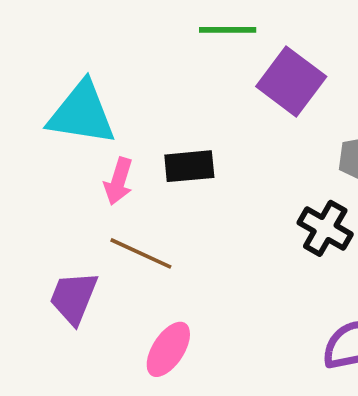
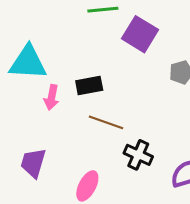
black cross: (325, 228) -> (138, 155), moved
brown line: (141, 253) -> (106, 122), moved

